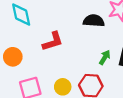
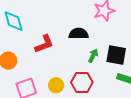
black semicircle: (94, 21) -> (79, 34), moved

